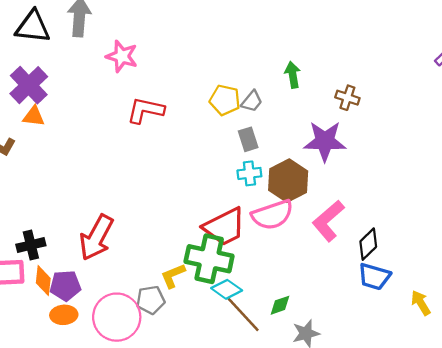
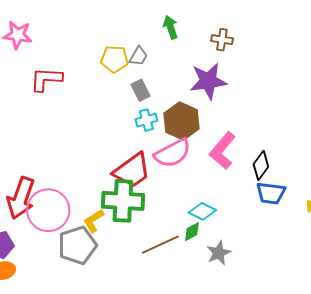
cyan diamond: (227, 289) -> (202, 211), moved
gray pentagon: (151, 300) -> (77, 245), size x1.5
brown line: (243, 314) -> (160, 245), turned -63
pink circle: (117, 317) -> (48, 210), moved

